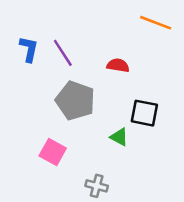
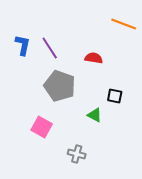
black square: (144, 113) -> (115, 96), size x0.7

